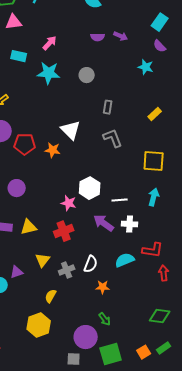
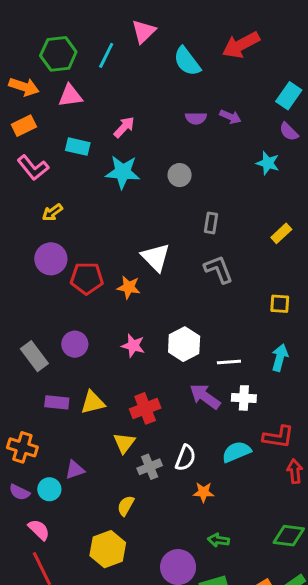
yellow square: (154, 161) -> (280, 304), size x0.6
pink star: (69, 203) -> (133, 346), moved
yellow triangle: (43, 260) -> (124, 443), moved
green arrow: (105, 319) -> (218, 540), moved, turned 136

